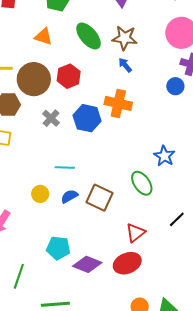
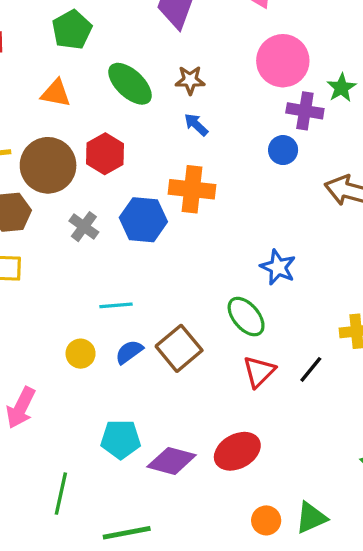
brown star: (125, 38) -> (190, 80), size x0.7
brown square: (100, 198) -> (179, 348), turned 32
red triangle: (136, 233) -> (259, 372), moved

